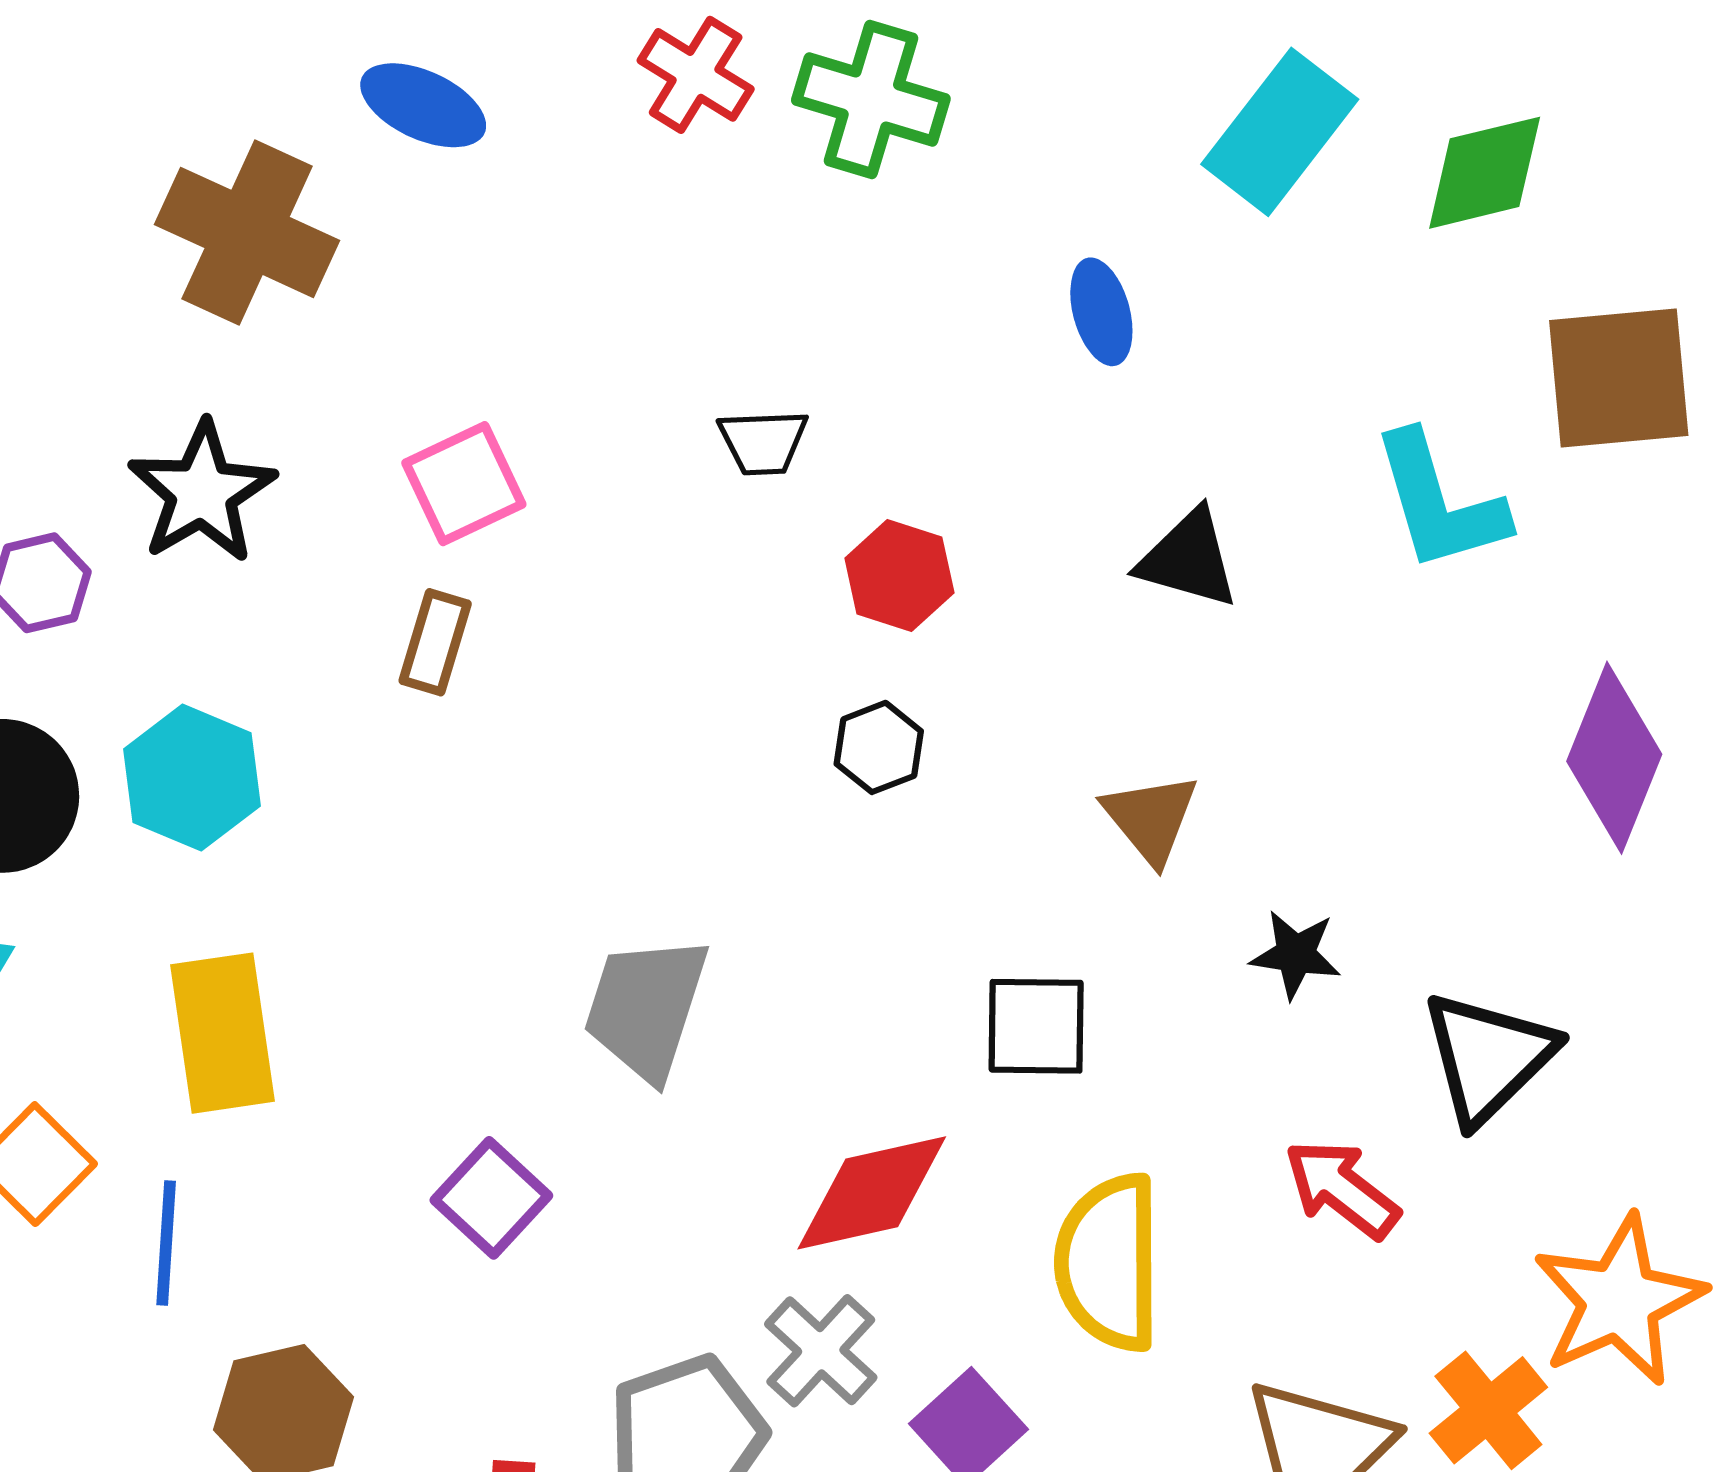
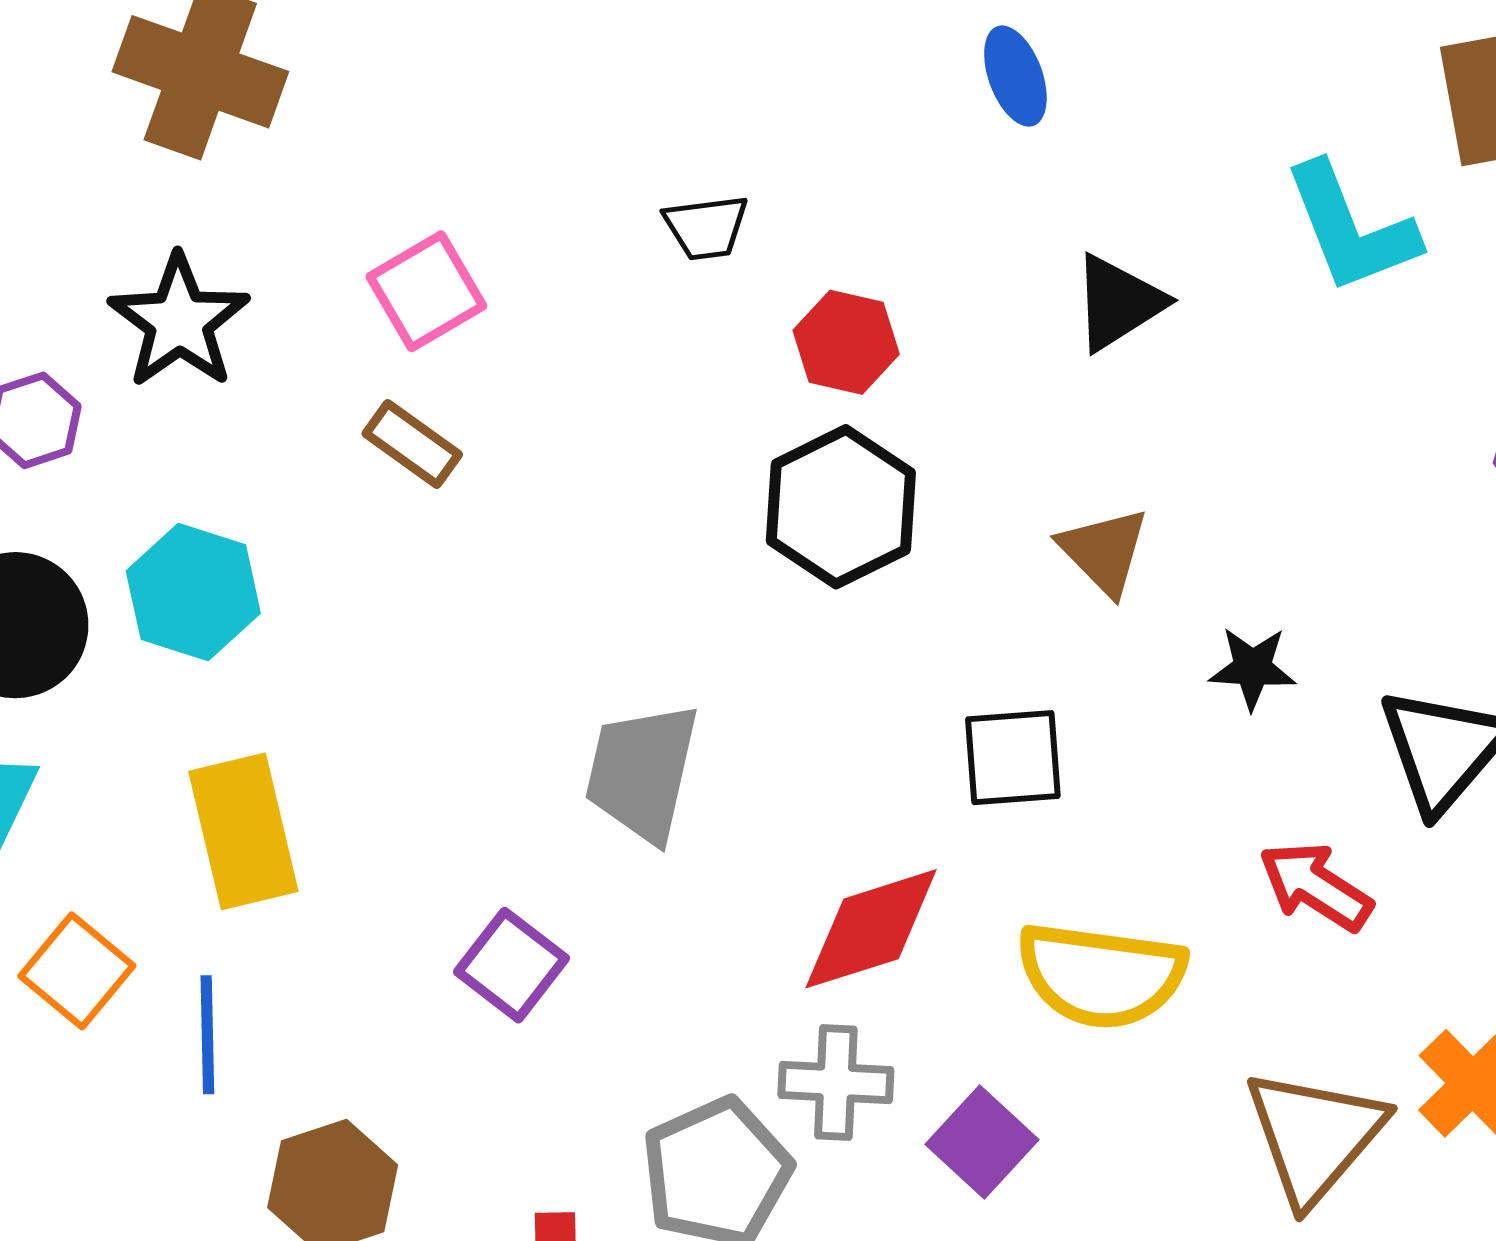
black triangle: (1188, 559) -> (1118, 303), turned -43
brown rectangle: (435, 642) -> (412, 444), turned -66
black hexagon: (879, 747) -> (841, 507), size x1.8
yellow semicircle: (1109, 1262) -> (1101, 975), turned -77
gray cross: (821, 1351) -> (836, 1082), turned -35

